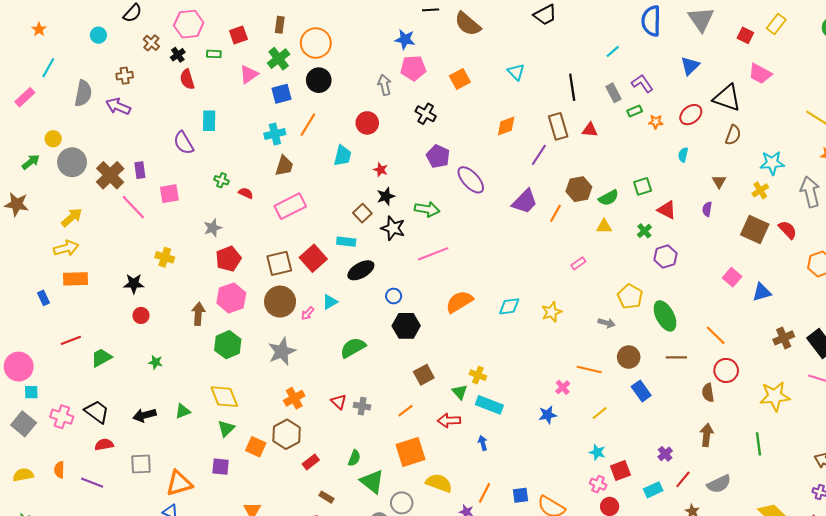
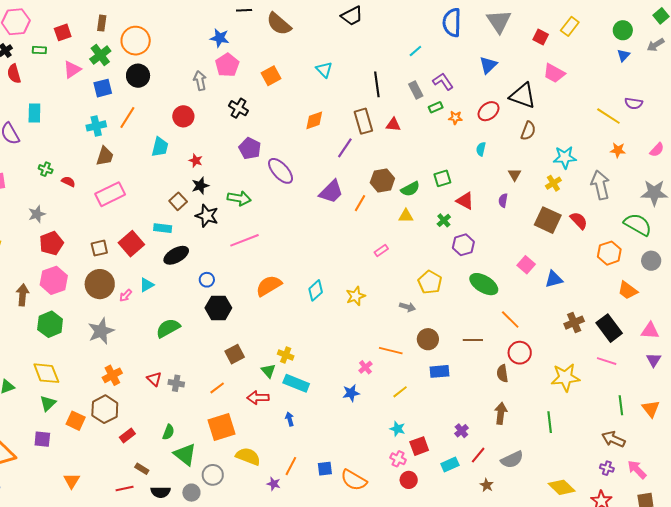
pink pentagon: (413, 68) -> (227, 65), turned -30
brown square: (279, 263) -> (99, 248), size x0.7
cyan diamond: (509, 306) -> (316, 290), turned -35
green ellipse: (665, 316) -> (484, 284), moved, turned -32
blue rectangle: (641, 391) -> (439, 371), turned -60

